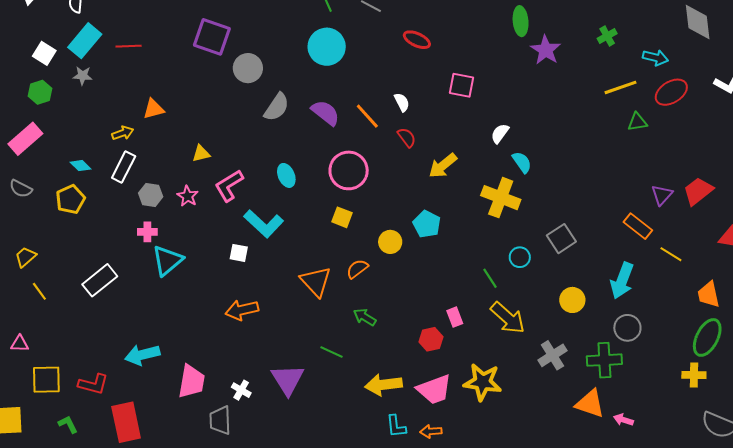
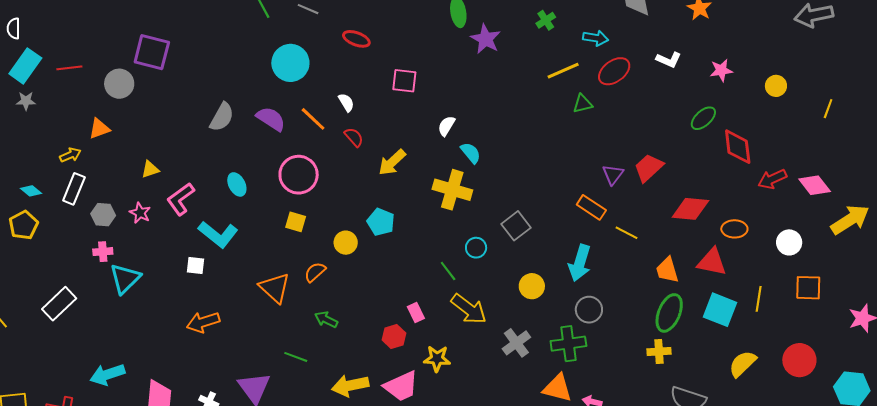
cyan circle: (327, 47) -> (290, 63), moved
gray circle: (248, 68) -> (119, 84), moved
yellow star: (483, 382) -> (437, 359), moved, size x0.7

